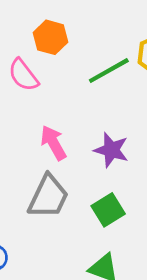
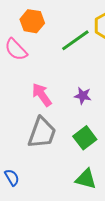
purple star: (111, 150) -> (83, 96), size x0.7

